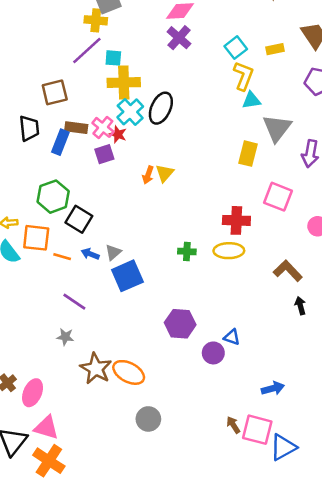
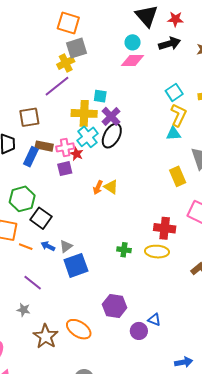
yellow cross: (96, 20) -> (66, 63), turned -36
purple cross: (179, 38) -> (111, 116), moved
cyan square: (113, 58) -> (100, 96), moved
cyan triangle: (251, 100) -> (173, 134), moved
pink cross: (103, 127) -> (65, 147), turned 36
yellow rectangle: (248, 154) -> (178, 176), turned -42
yellow triangle: (165, 173) -> (111, 187), turned -42
orange ellipse: (129, 372) -> (79, 329), moved

